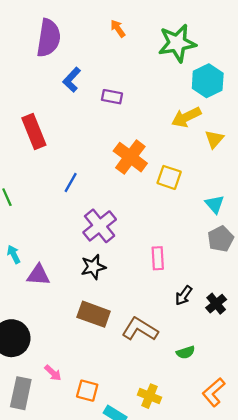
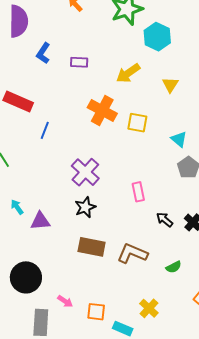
yellow arrow: (186, 117) -> (128, 73), moved
red rectangle: (34, 132) -> (18, 101), turned -36
blue line: (71, 183) -> (45, 130), moved
black arrow: (184, 295) -> (165, 220), turned 102
yellow cross: (150, 396) -> (149, 308), turned 30

